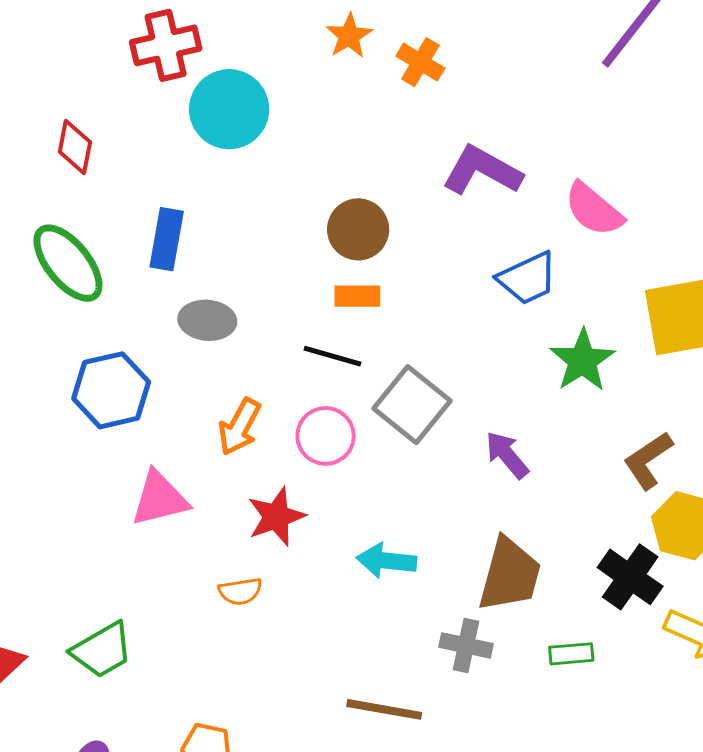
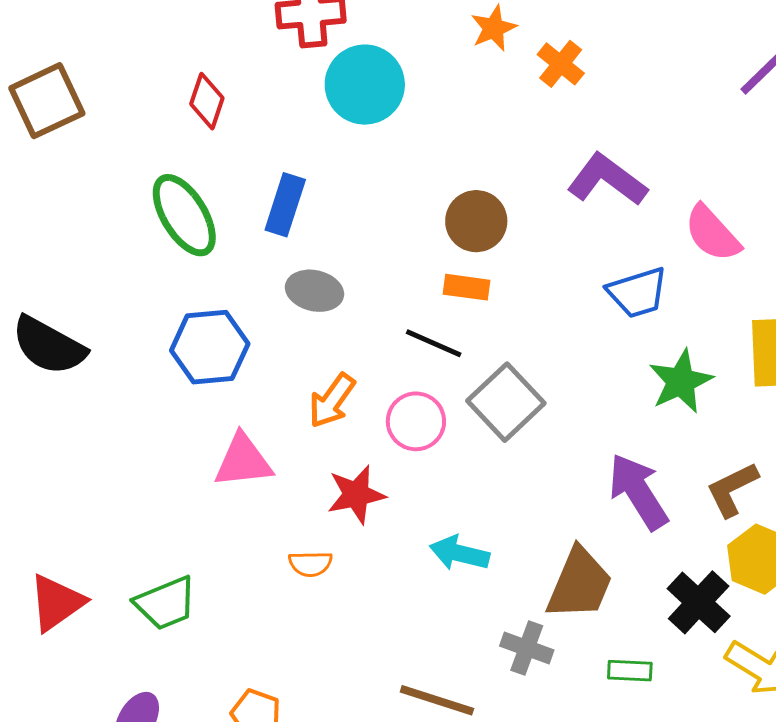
purple arrow: (507, 455) -> (638, 492), moved, size x1.5

